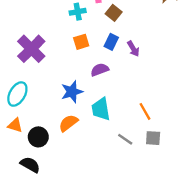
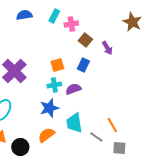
cyan cross: (78, 12) -> (54, 85), moved
purple arrow: (133, 49) -> (107, 48), moved
gray line: (125, 139) -> (96, 137), moved

